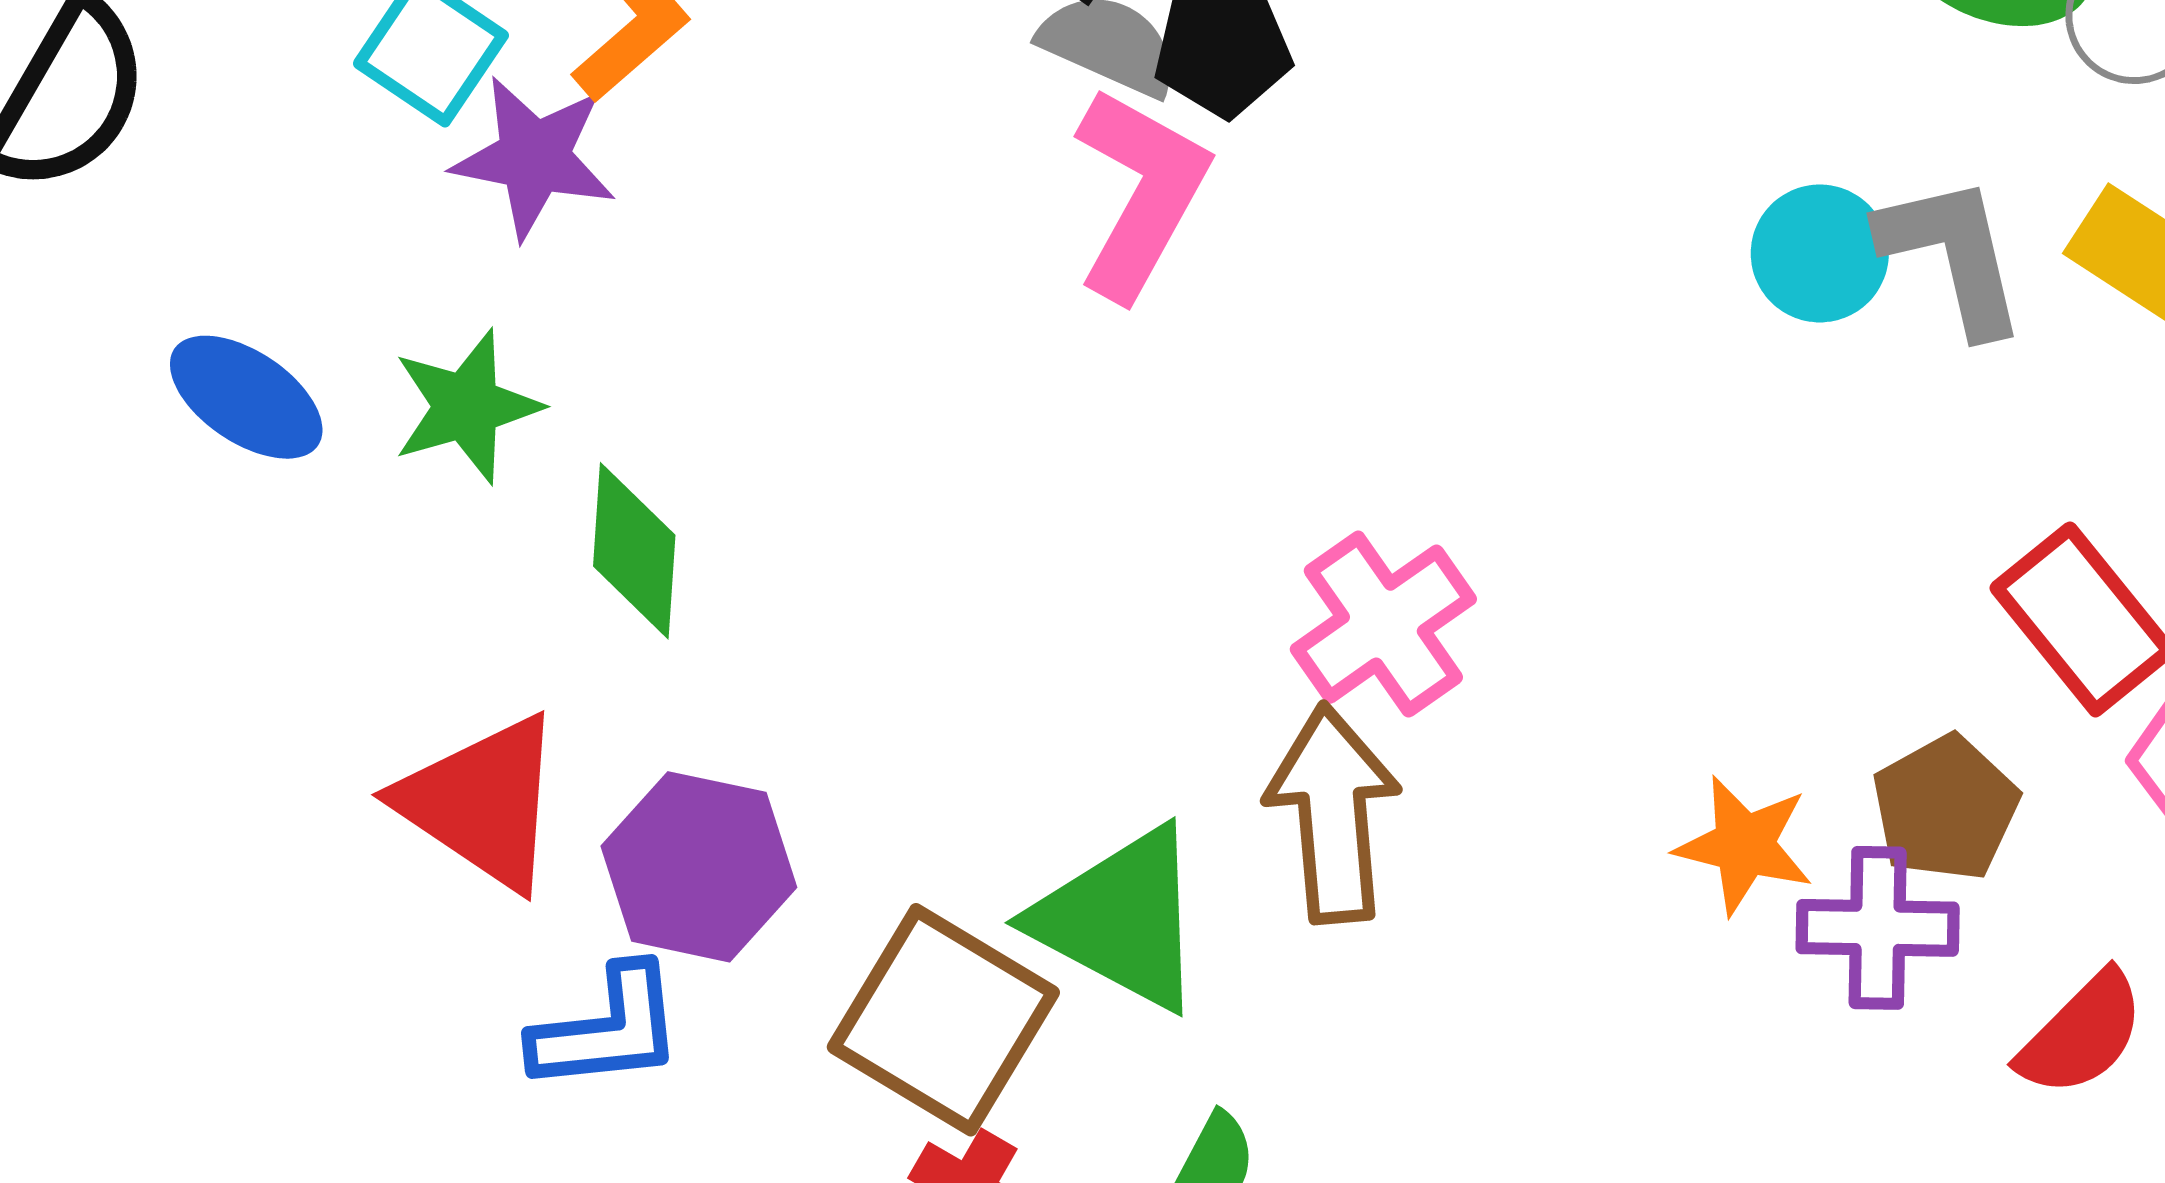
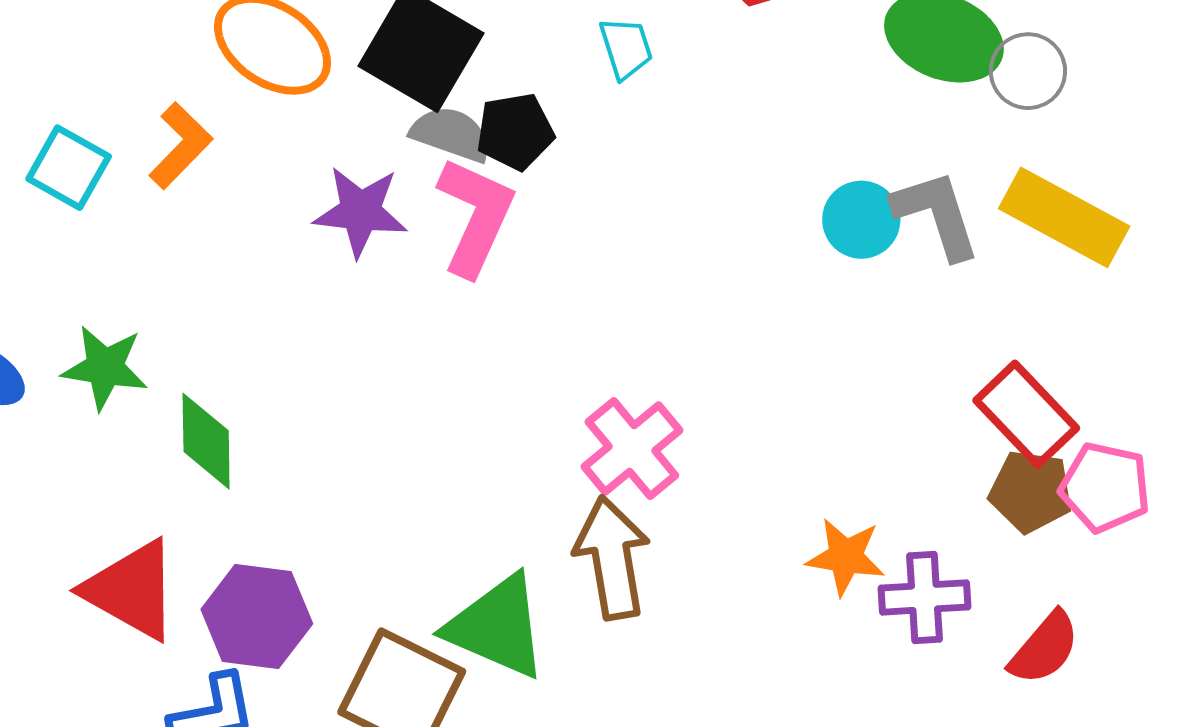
purple star: (534, 157) -> (360, 211), moved
green star: (467, 407) -> (105, 367), turned 30
brown pentagon: (1945, 808) -> (1031, 491), moved, turned -30

